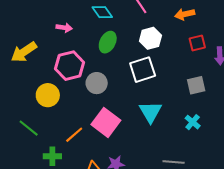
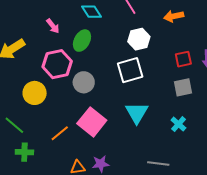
pink arrow: (64, 28) -> (53, 26), turned 42
green ellipse: (108, 42) -> (82, 41), moved
red square: (197, 43) -> (183, 59), moved
green cross: (52, 156) -> (24, 152), moved

